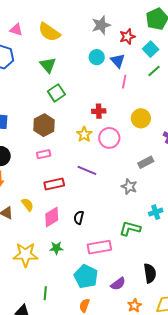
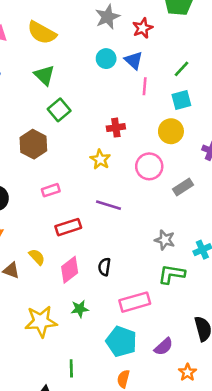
cyan square: (151, 49) -> (181, 100), moved, turned 35
brown hexagon: (44, 125) -> (33, 144), moved
pink circle: (109, 138) -> (149, 166), moved
gray star: (129, 187) -> (165, 240), moved

